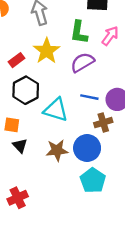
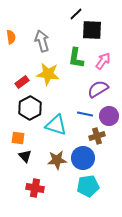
yellow star: (47, 51) -> (48, 74), turned -30
purple semicircle: (82, 62) -> (98, 89), moved
cyan pentagon: (93, 180) -> (88, 186), turned 30
red cross: (18, 198) -> (35, 188), moved, turned 36

